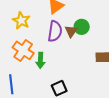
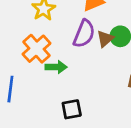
green arrow: (40, 60) -> (56, 67), turned -105

